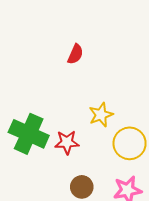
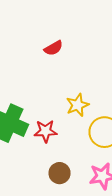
red semicircle: (75, 54) -> (54, 48), turned 36

